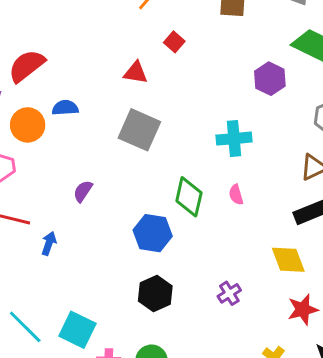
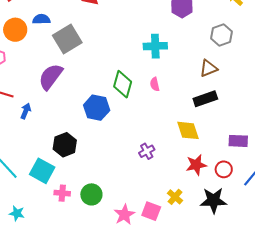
gray square: (139, 130) -> (67, 39), moved, turned 32
purple semicircle: (83, 191) -> (51, 77), size x1.8
black hexagon: (155, 293) -> (65, 145), moved

